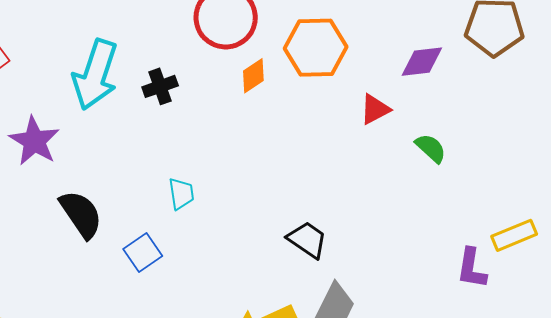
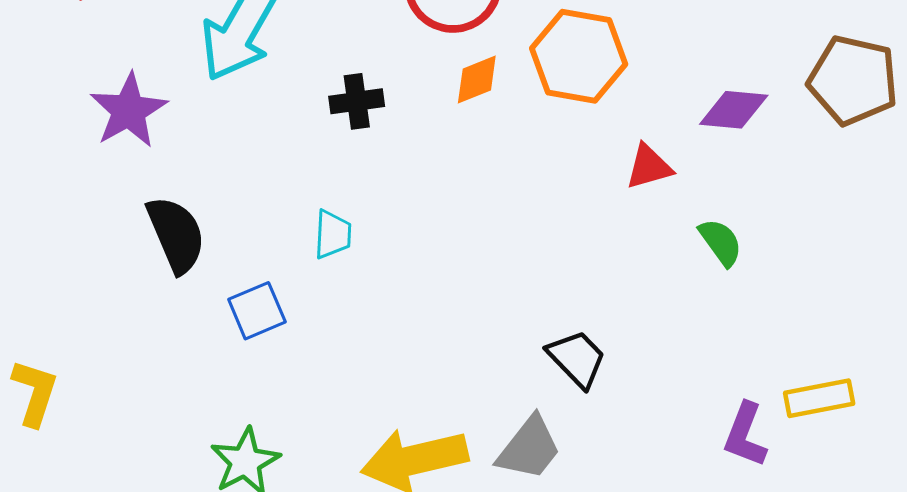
black cross: (160, 86) -> (357, 101), moved
black trapezoid: (307, 240) -> (577, 359), moved

